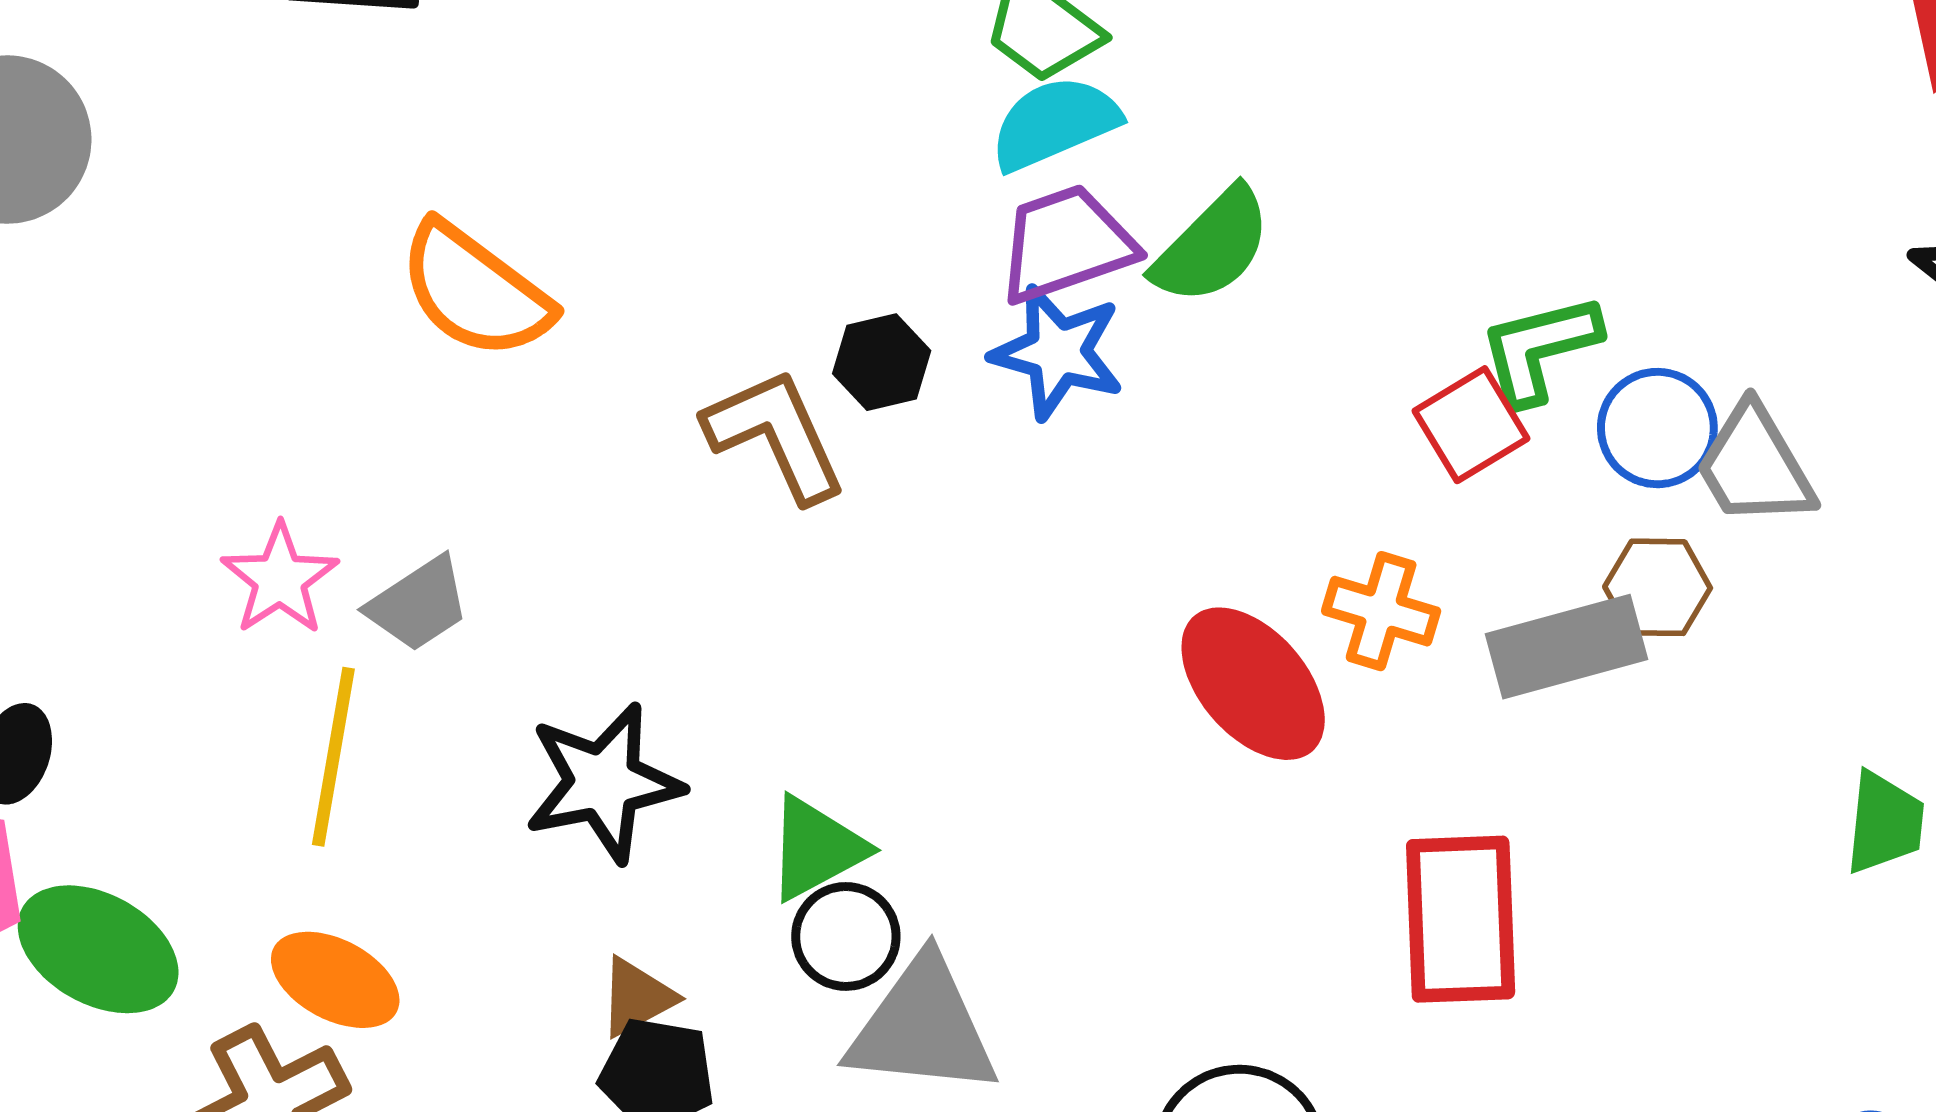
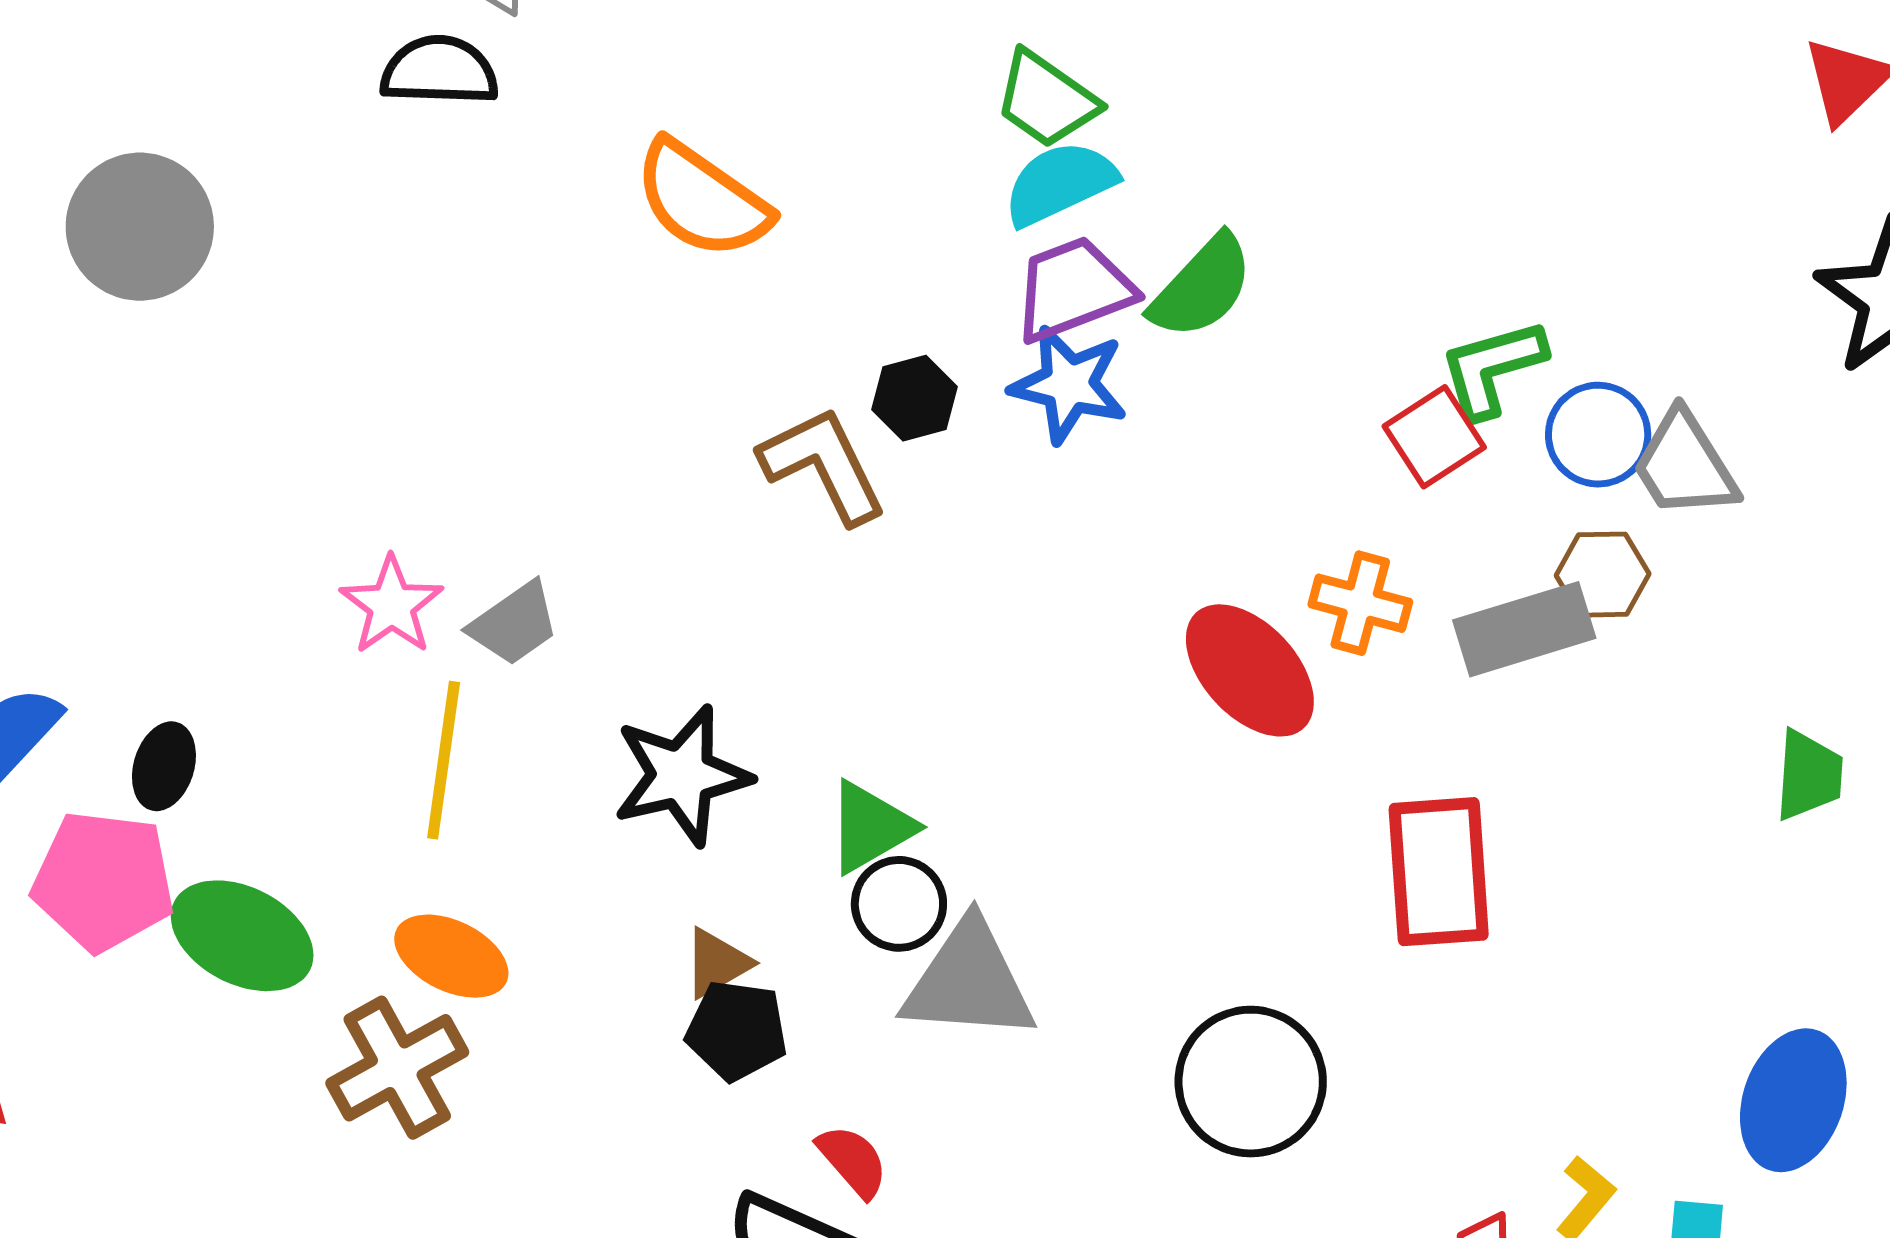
orange semicircle: (475, 291) -> (702, 200), moved

